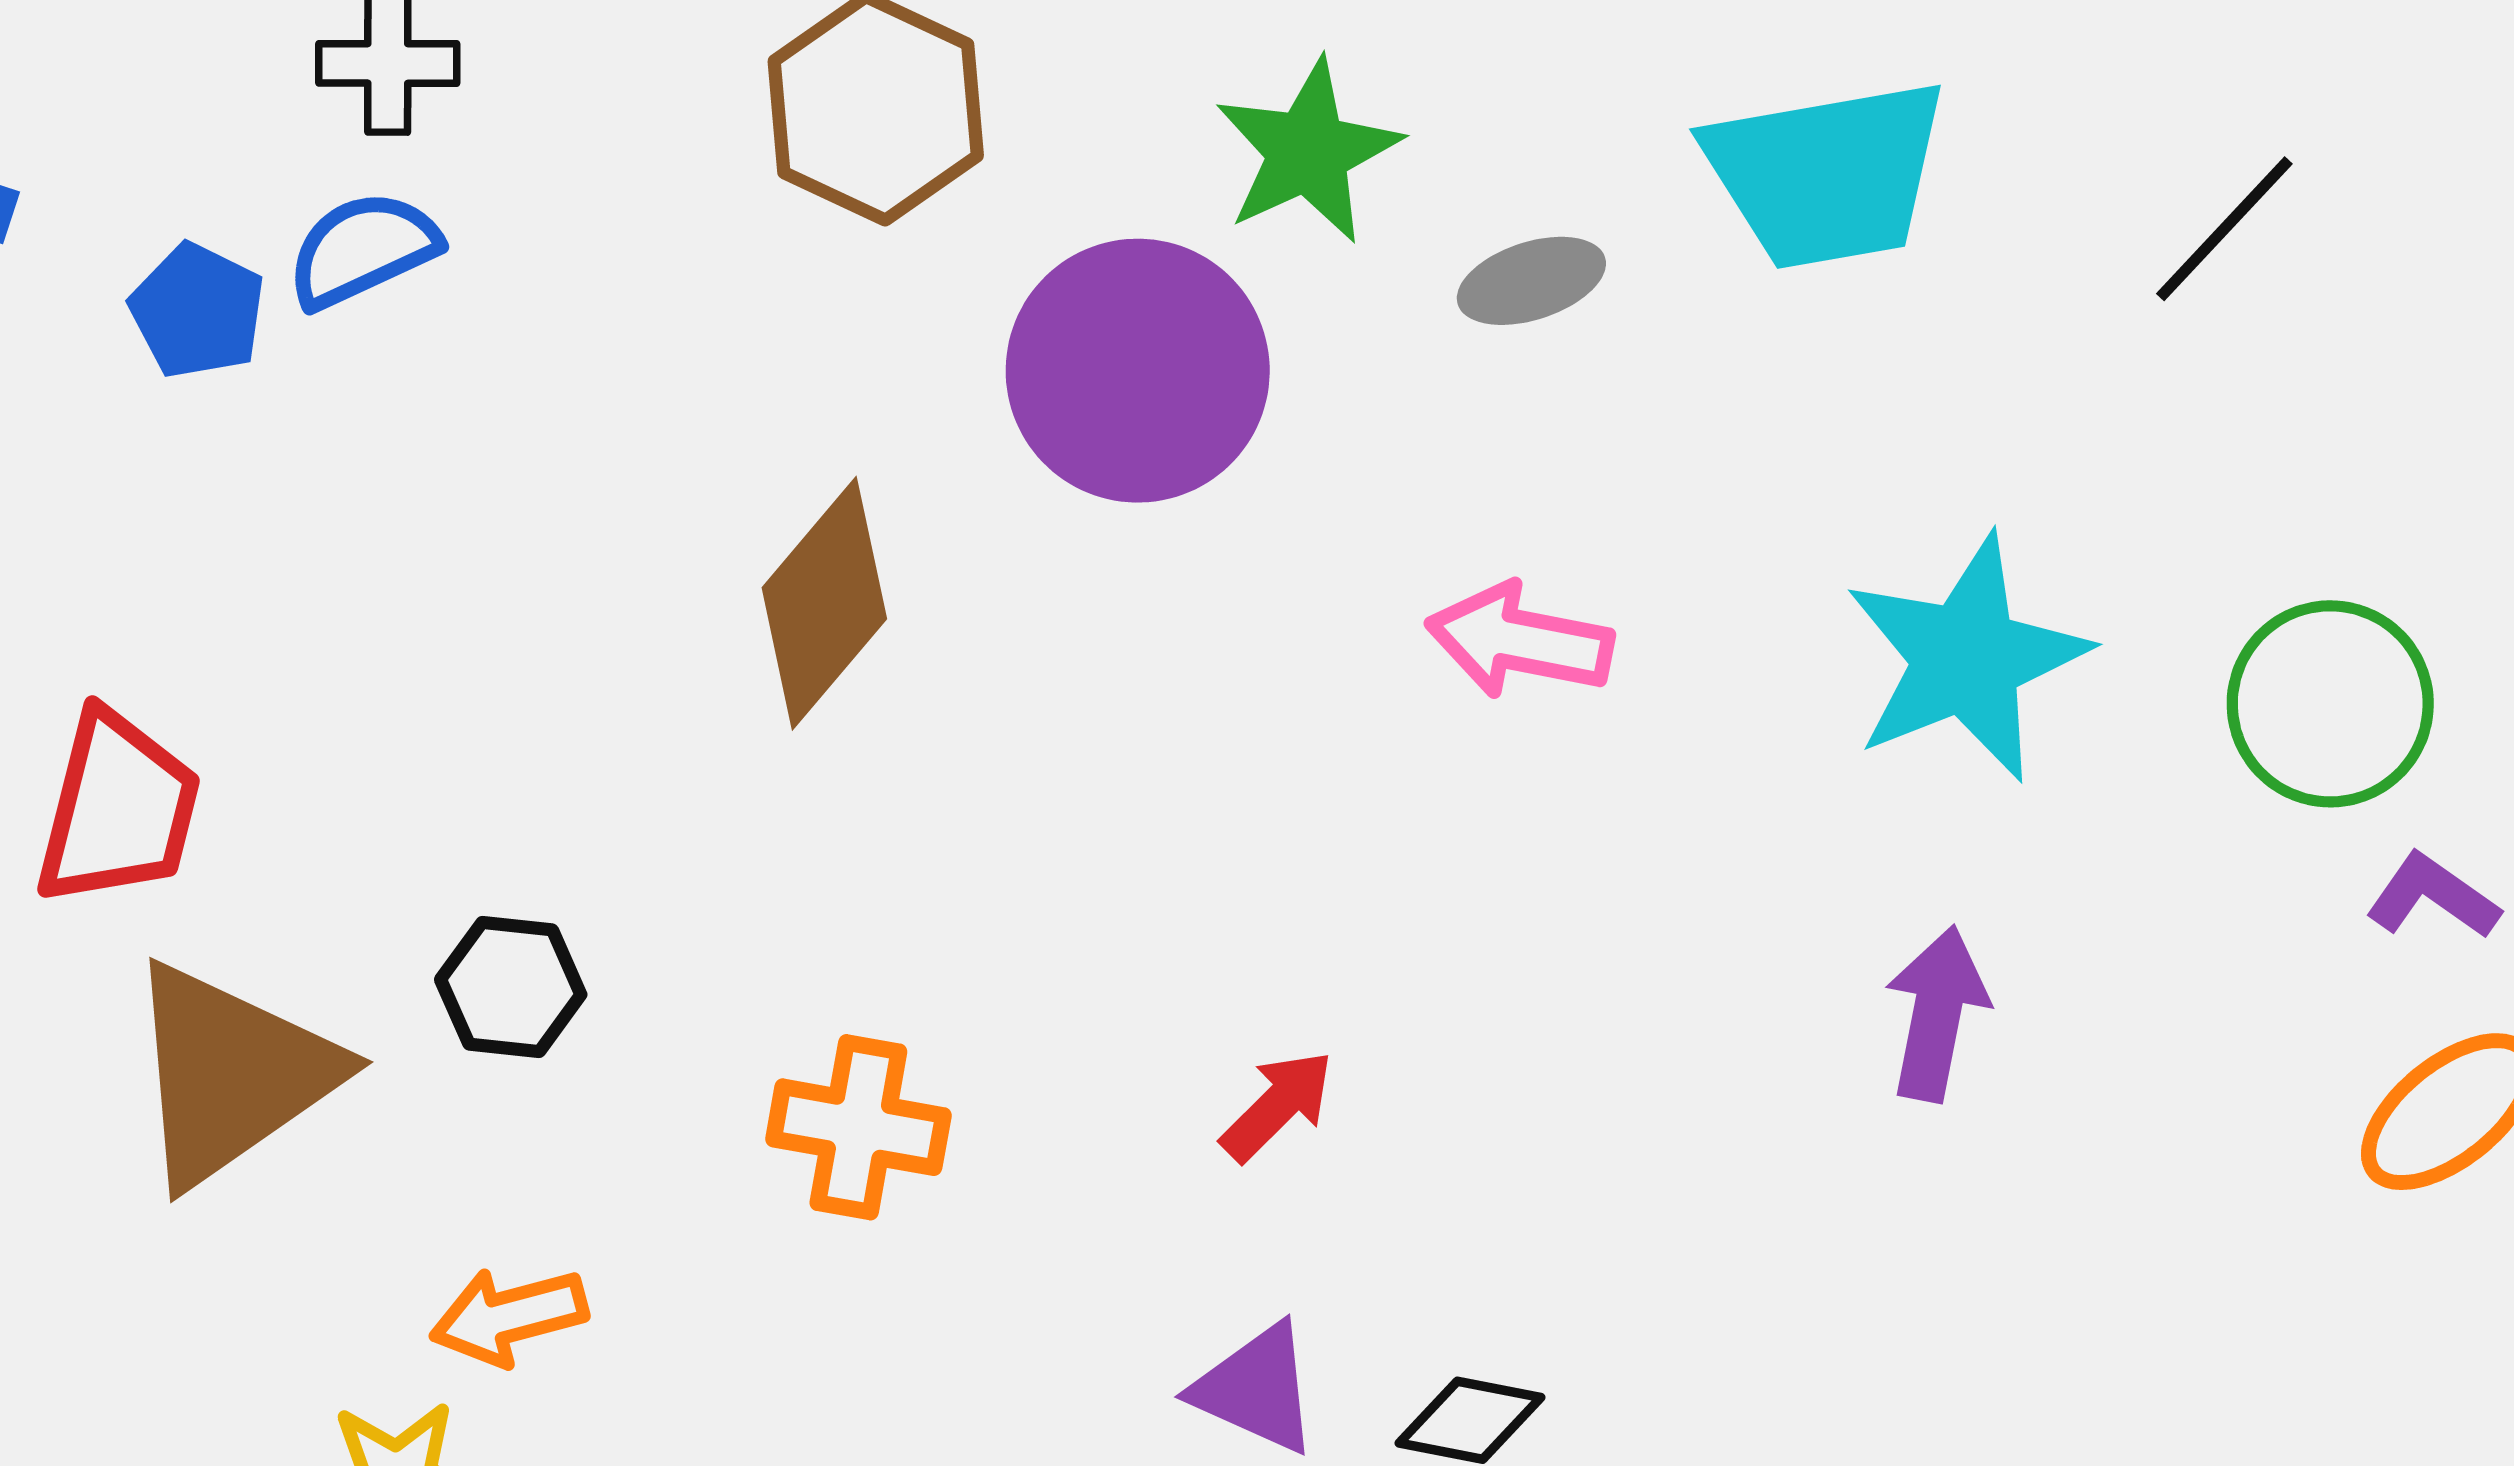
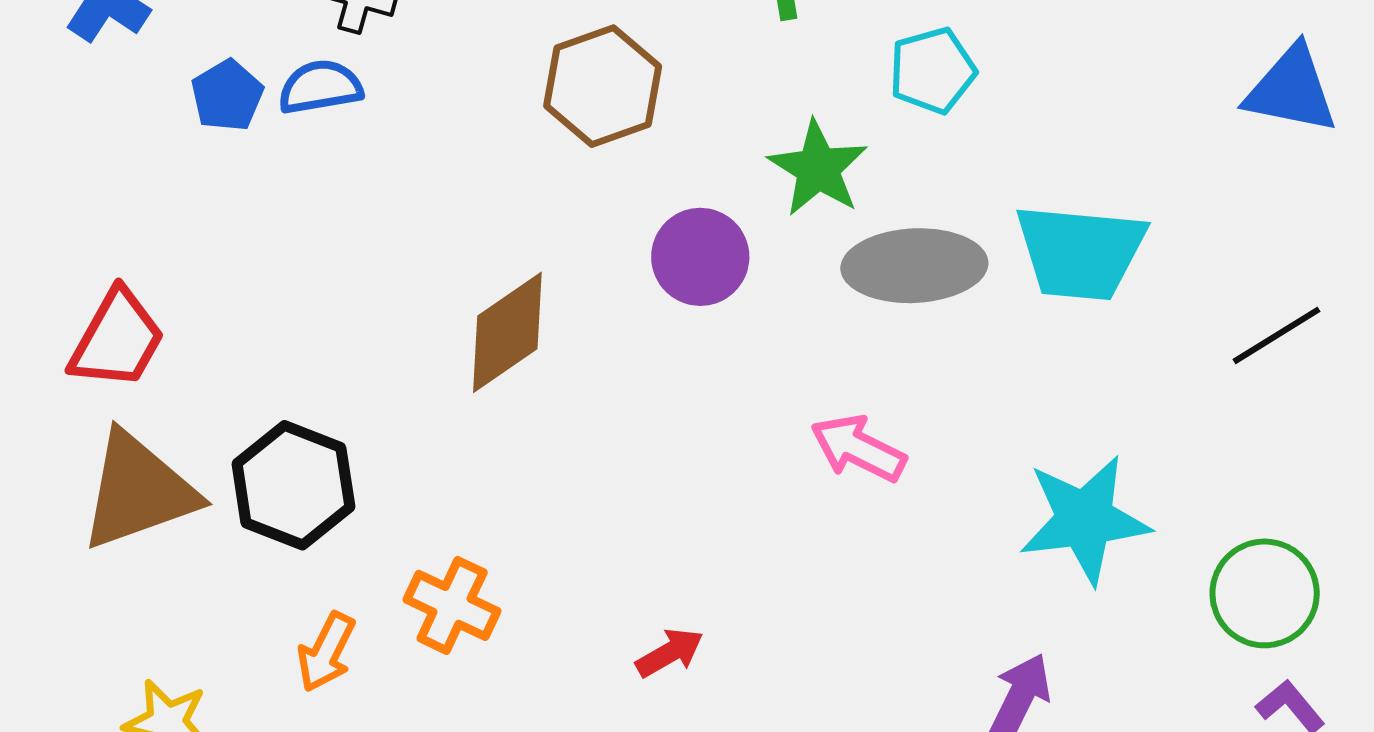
green star: (1308, 152) -> (818, 168), turned -30
gray ellipse: (1531, 281) -> (914, 266), size x1.8
purple circle: (1138, 371) -> (700, 257), size x0.7
black hexagon: (511, 987) -> (293, 485), size x1.6
orange arrow: (509, 1316) -> (326, 652), moved, turned -64

